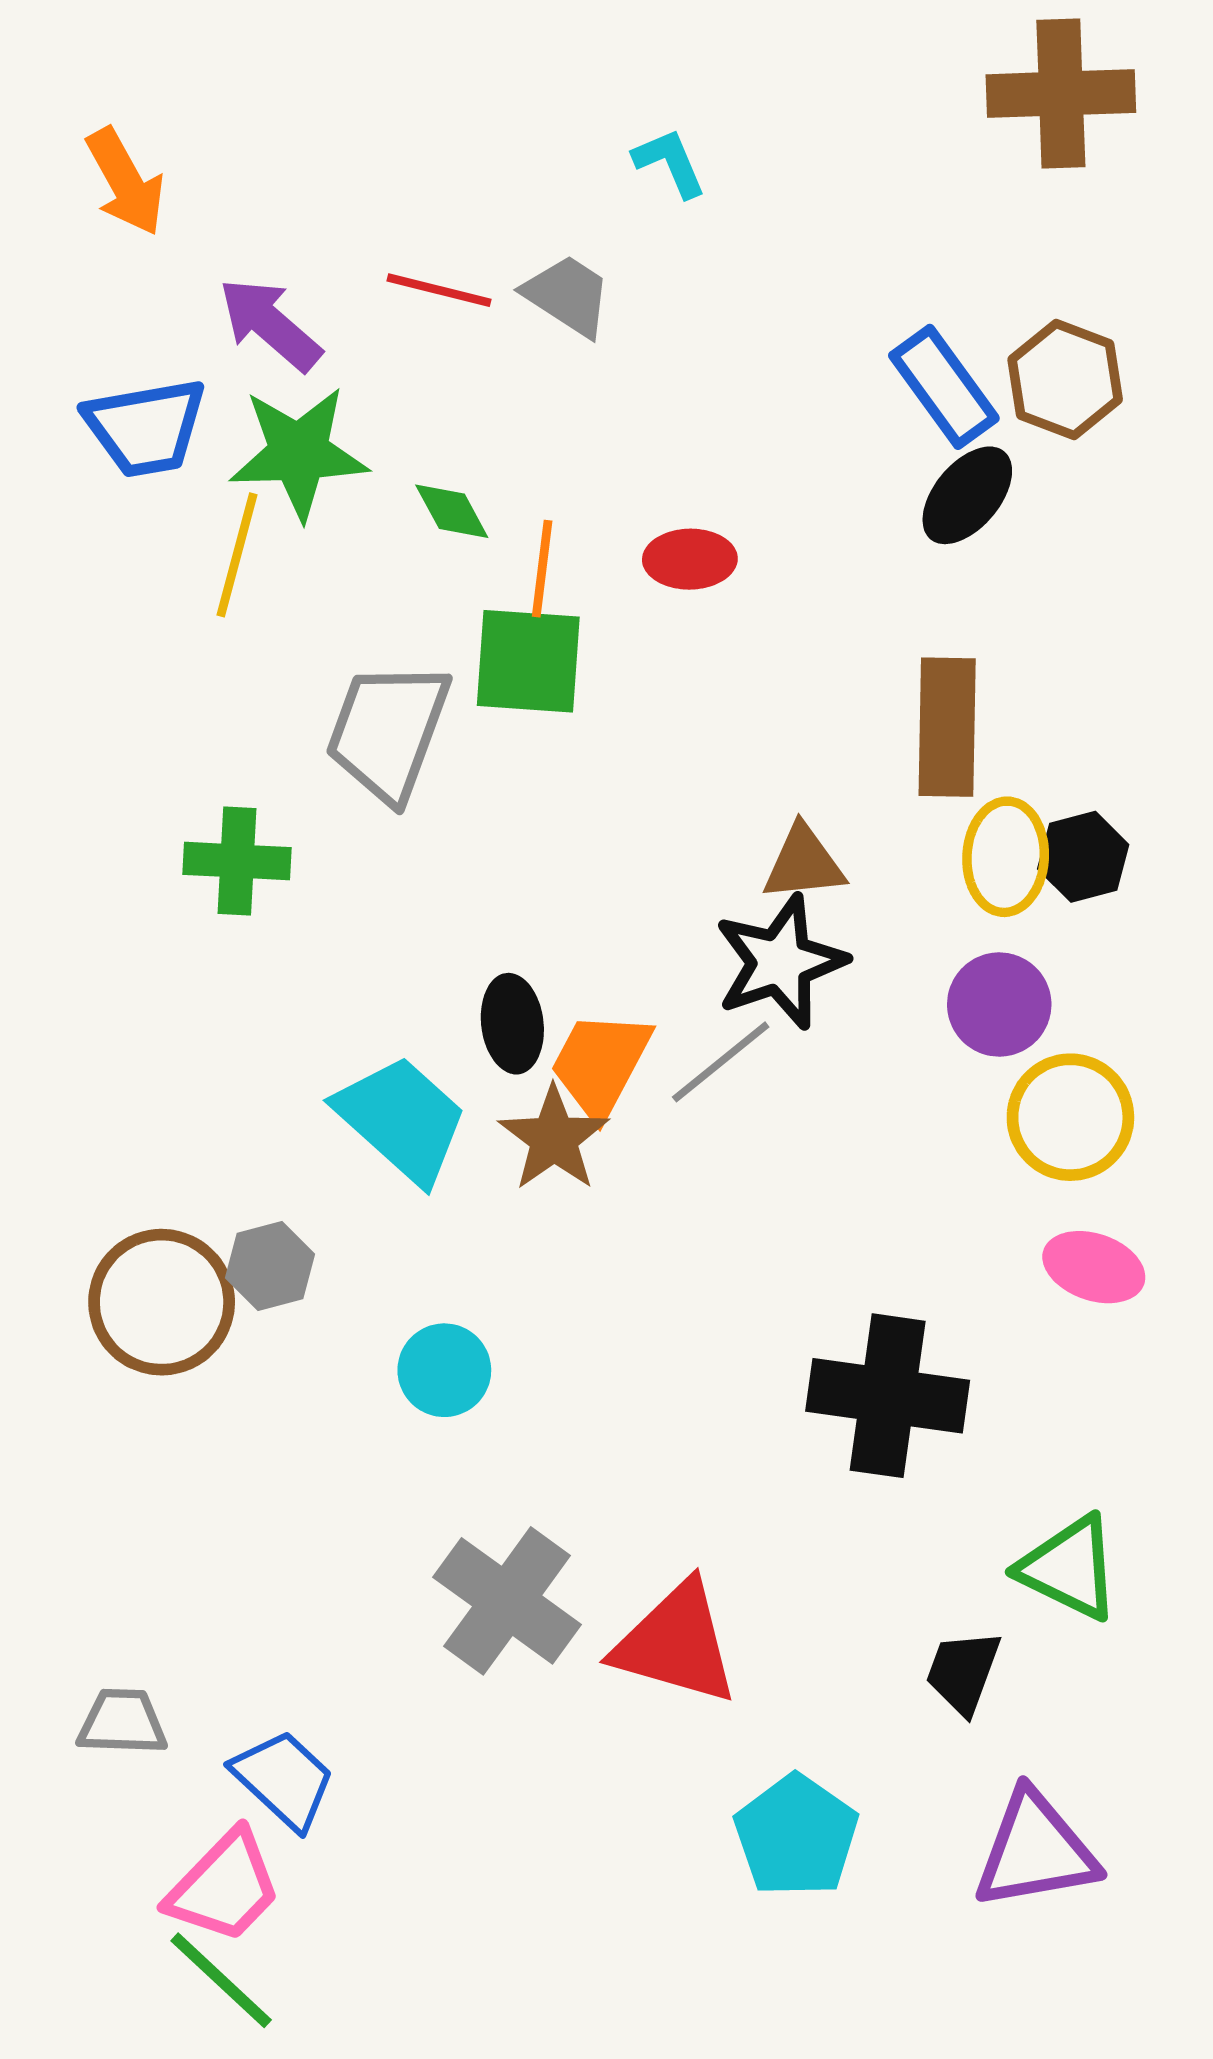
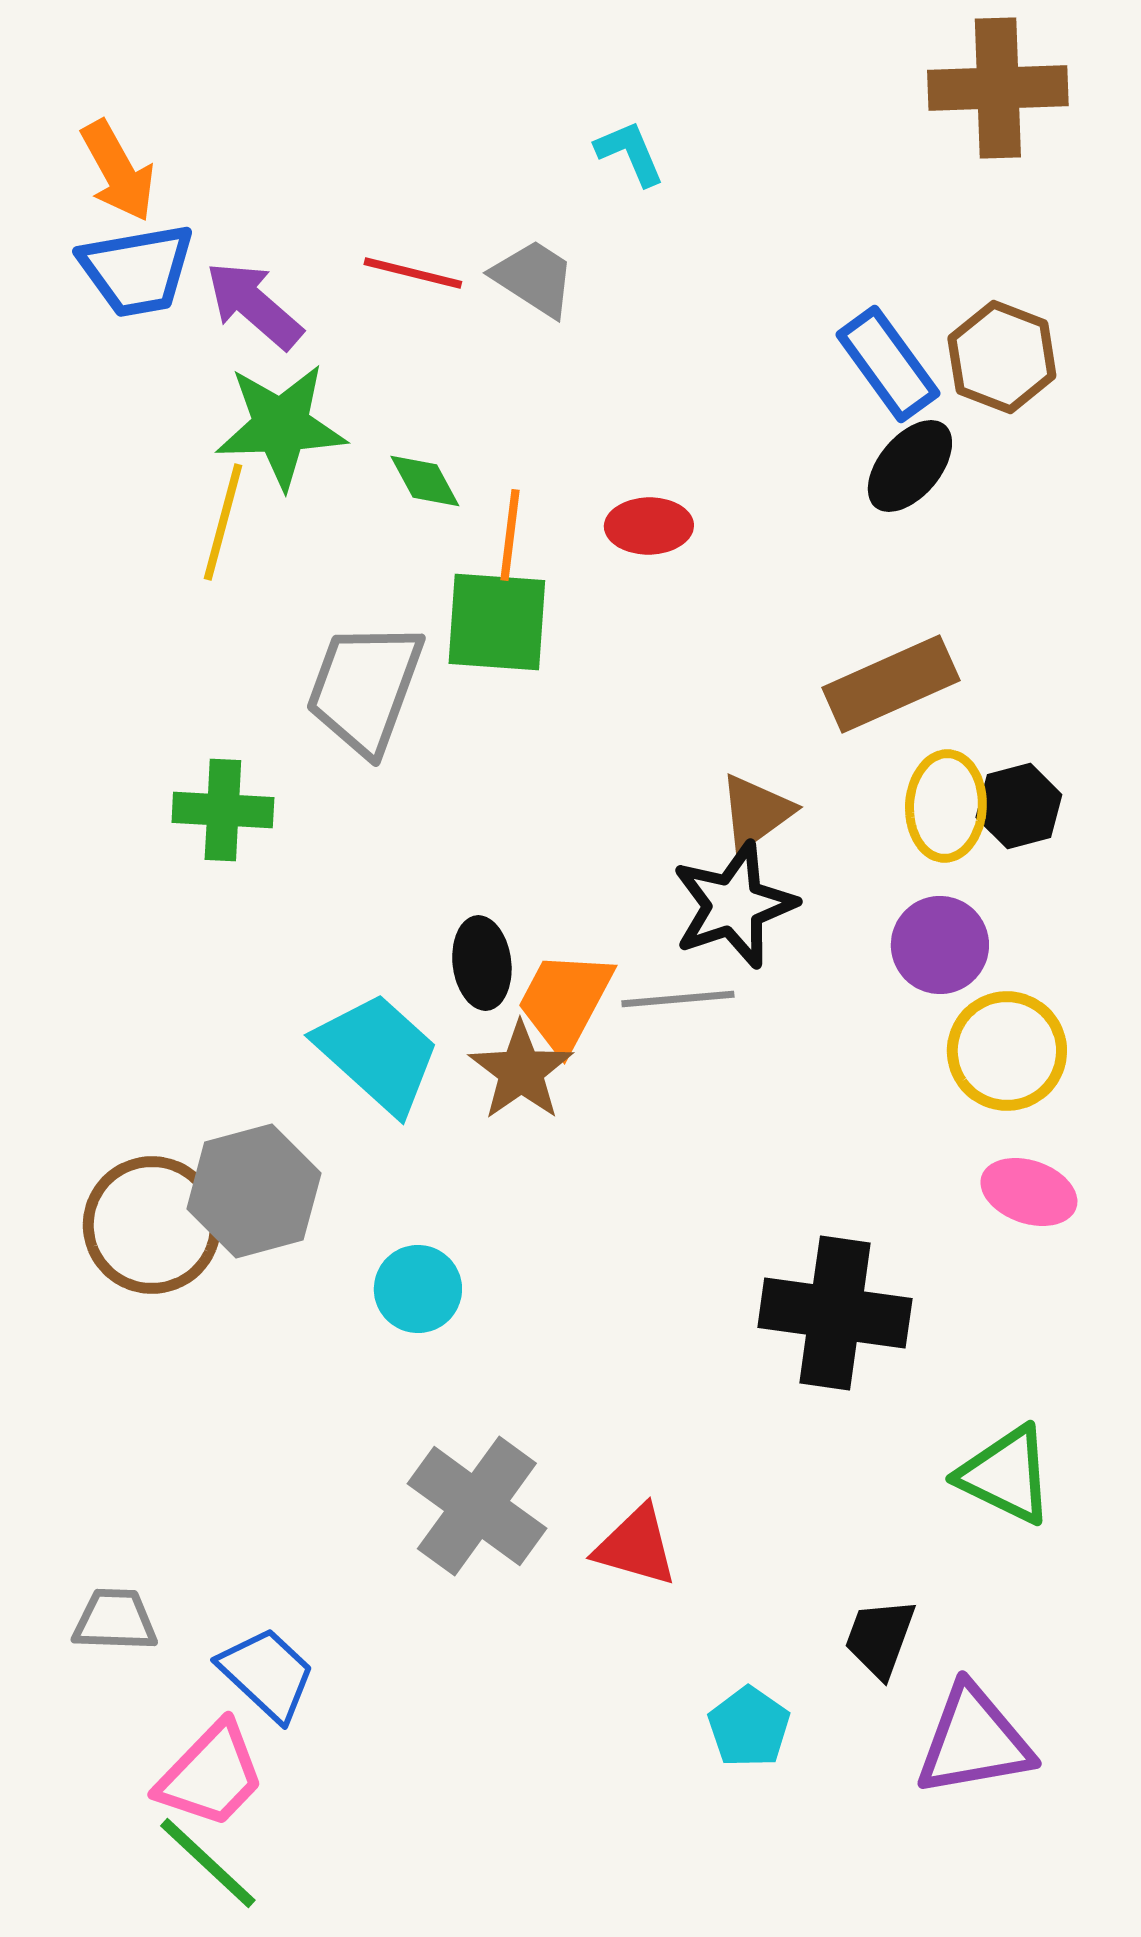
blue trapezoid: (146, 427) -> (137, 270), moved
brown rectangle: (947, 727) -> (891, 684), turned 65
brown triangle: (804, 863) -> (756, 812), turned -30
gray line: (721, 1062) -> (678, 999), turned 34
gray hexagon: (270, 1266) -> (254, 1191), size x1.6
red triangle: (676, 1643) -> (636, 1546), size x0.7
black trapezoid: (963, 1672) -> (880, 1638), moved
cyan pentagon: (796, 1836) -> (749, 1727), size x0.7

